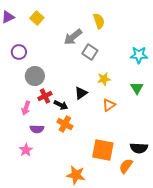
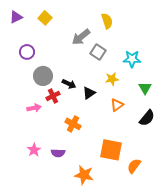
cyan star: (139, 55) -> (132, 59), moved
black arrow: (61, 105) -> (69, 84), moved
pink arrow: (26, 108) -> (34, 108), turned -120
purple semicircle: (37, 129) -> (58, 153), moved
black semicircle: (139, 148) -> (147, 118), moved, turned -54

